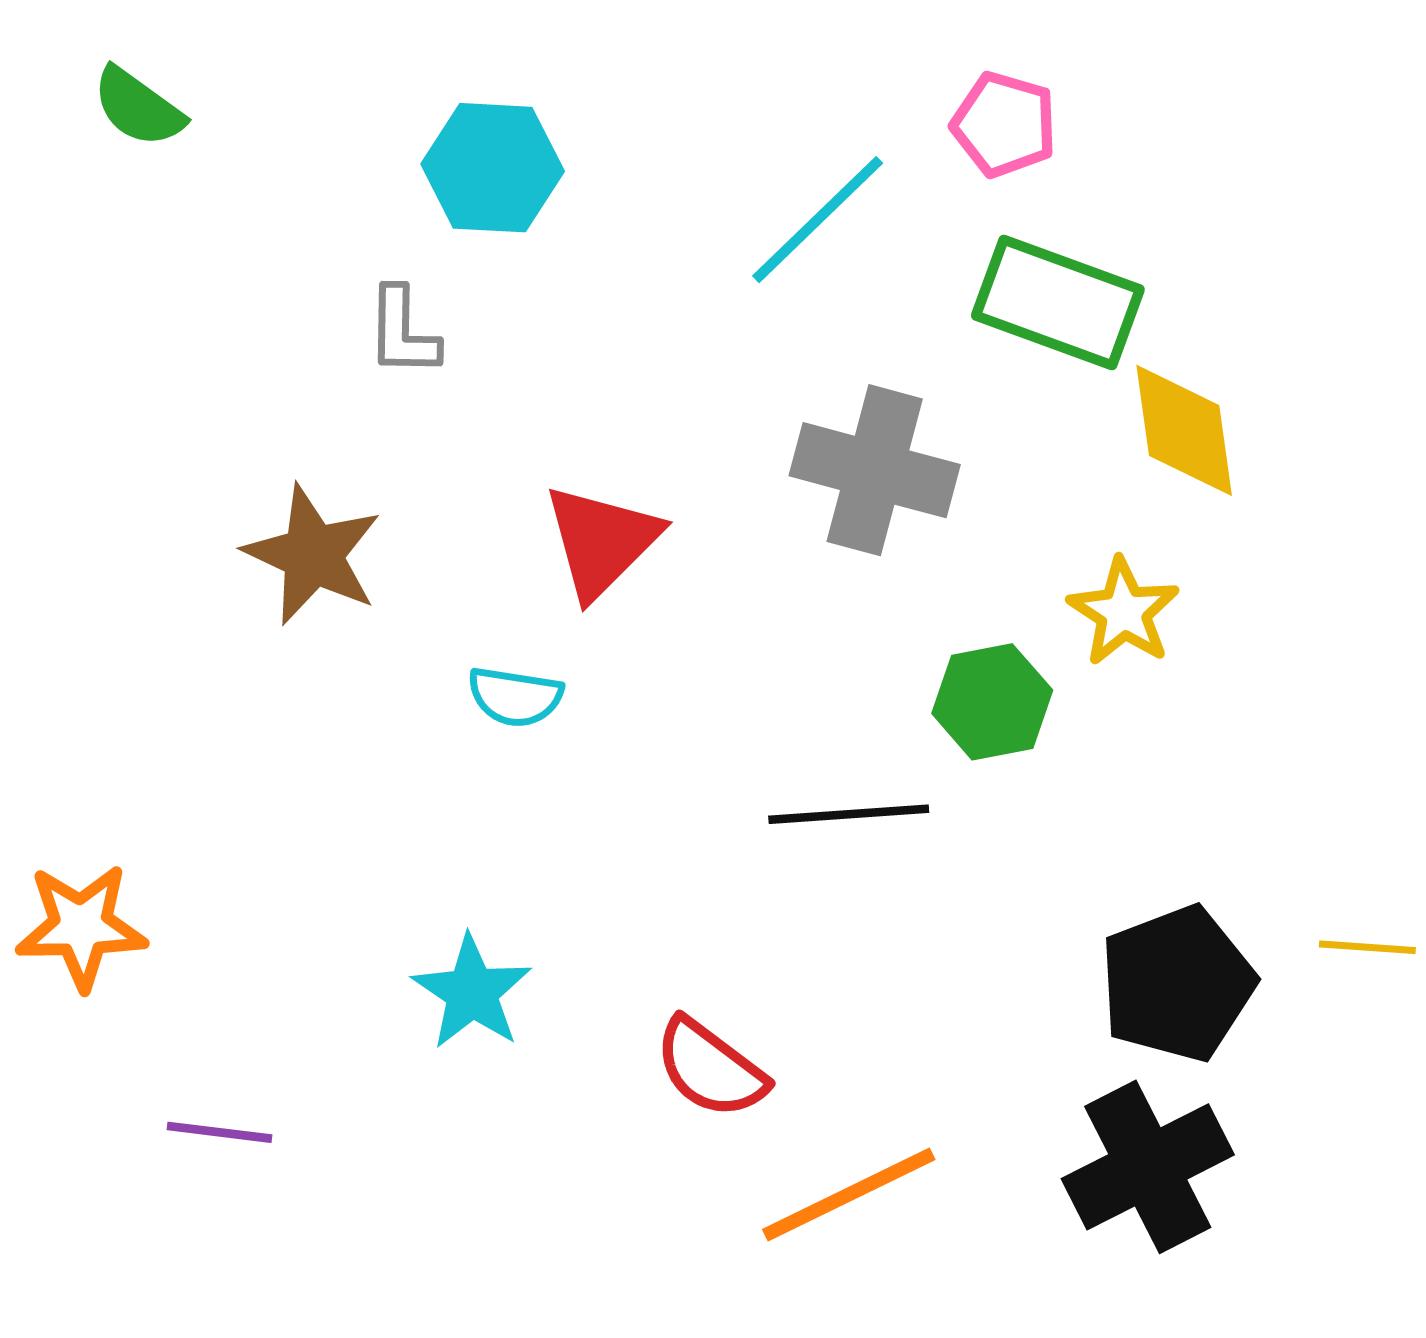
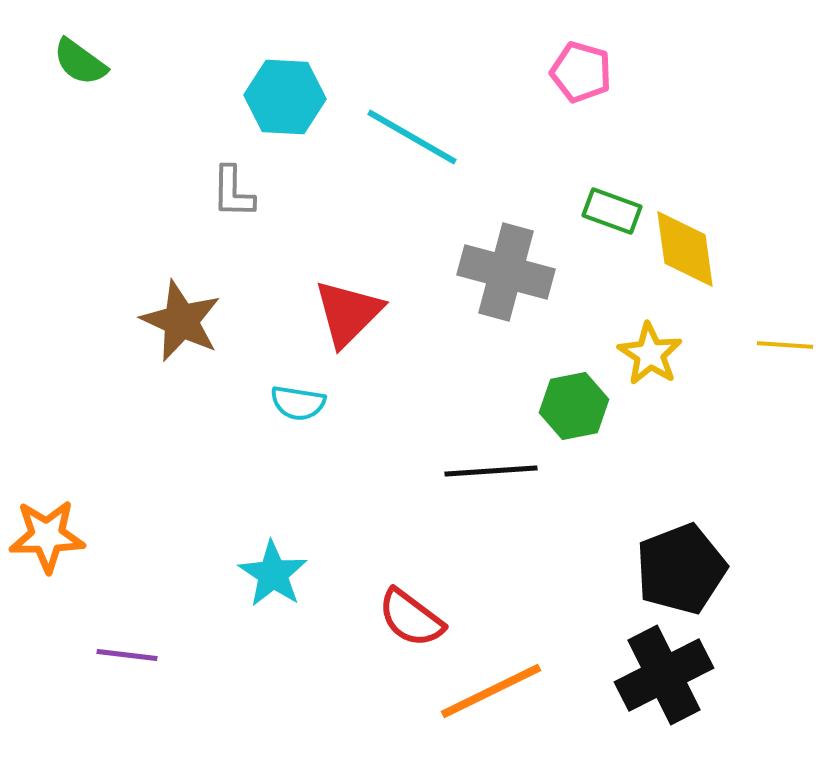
cyan line: (818, 220) -> (412, 137), moved, turned 74
green rectangle: (1058, 303) -> (612, 211), moved, size x0.6
yellow line: (1367, 947) -> (785, 345), moved

